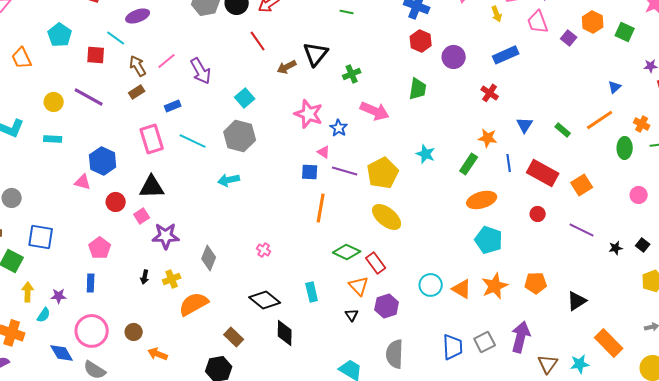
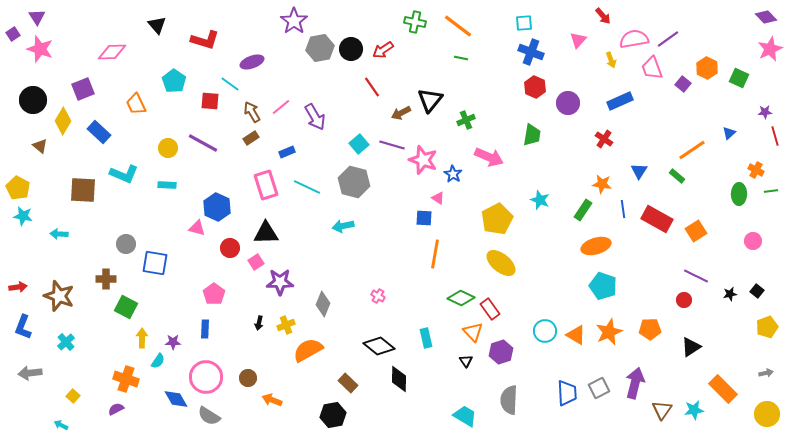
orange line: (600, 120) -> (692, 150), moved
purple line: (345, 171) -> (392, 145), moved
red circle: (538, 214) -> (684, 300), moved
blue square: (41, 237) -> (155, 263), moved

